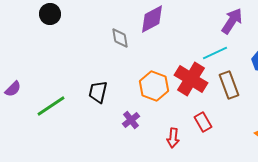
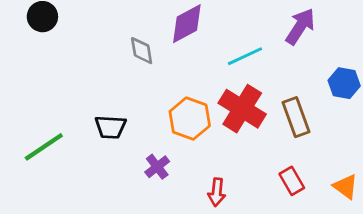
cyan line: (215, 53) -> (245, 56), moved
black trapezoid: (98, 92) -> (110, 127), turned -100
red rectangle: (203, 122) -> (292, 181), moved

